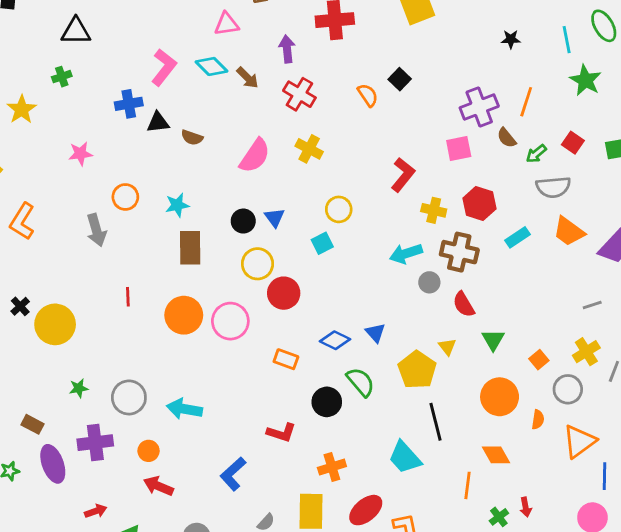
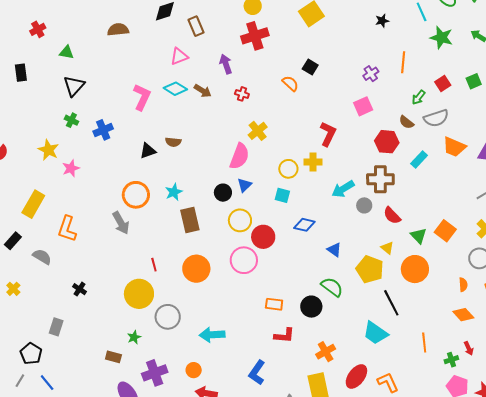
black triangle: (76, 31) -> (74, 86), turned -35
green cross: (62, 77) -> (71, 120), turned -32
red cross: (299, 94) -> (242, 94), size x0.6
blue cross: (129, 104) -> (103, 130), moved
purple cross: (479, 107) -> (371, 74), size x0.6
black triangle: (158, 122) -> (148, 151), moved
brown semicircle: (507, 138) -> (406, 122), moved
red square: (573, 143) -> (443, 84), turned 35
yellow cross: (309, 149) -> (258, 131), turned 36
pink star: (80, 154) -> (71, 168), moved
pink semicircle: (255, 156) -> (239, 156), moved
orange circle: (125, 197) -> (136, 195), size x1.4
yellow cross: (434, 210) -> (313, 162), moved
blue triangle: (275, 218) -> (244, 185), turned 35
cyan square: (322, 243) -> (282, 195), turned -35
pink circle: (230, 321) -> (244, 260), moved
yellow circle: (55, 324) -> (139, 294), moved
blue diamond: (335, 340) -> (304, 225), moved
orange rectangle: (286, 359) -> (274, 304), moved
orange square: (539, 360) -> (445, 231), moved, size x1.5
gray circle: (129, 397) -> (168, 317), moved
orange circle: (500, 397) -> (415, 269), moved
brown rectangle: (32, 424) -> (113, 357), moved
orange diamond: (496, 455) -> (463, 315), moved
green cross: (499, 517) -> (451, 360), turned 32

